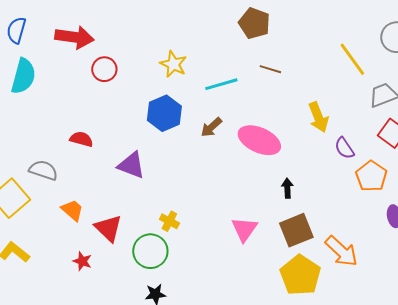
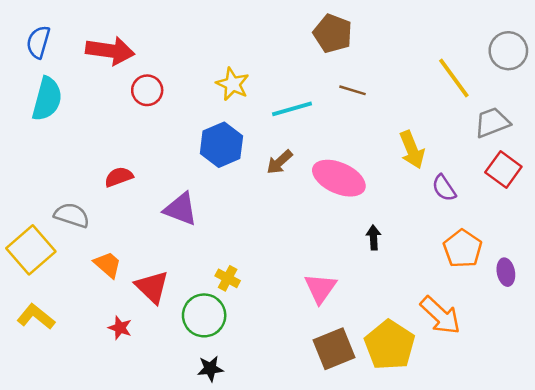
red semicircle: (81, 139) -> (119, 177), turned -35
orange pentagon: (371, 176) -> (463, 249), moved
brown square: (296, 230) -> (334, 349), moved

